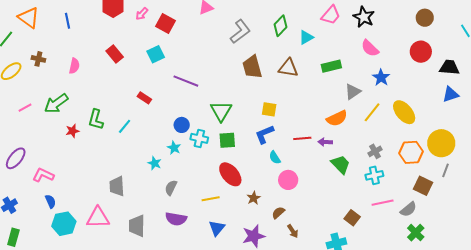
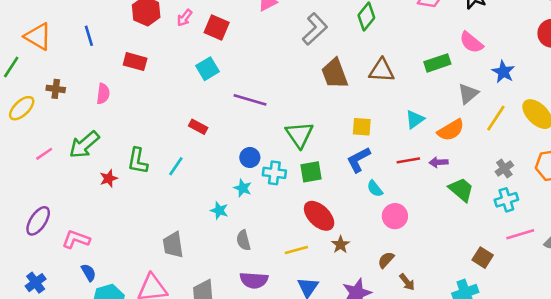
cyan triangle: (306, 37) -> (415, 119), moved
pink semicircle: (370, 48) -> (471, 42), moved
red rectangle: (115, 54) -> (135, 62), moved, turned -30
gray semicircle: (171, 188) -> (243, 240), turned -35
brown star: (254, 198) -> (341, 245), moved

